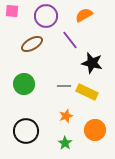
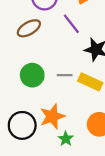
green circle: (24, 84) -> (32, 75), moved
orange star: (66, 116) -> (52, 116), moved, size x1.6

